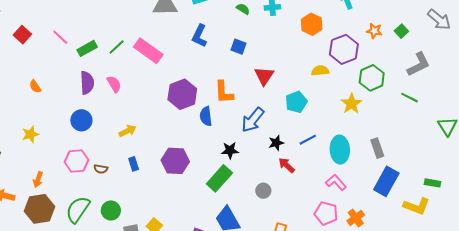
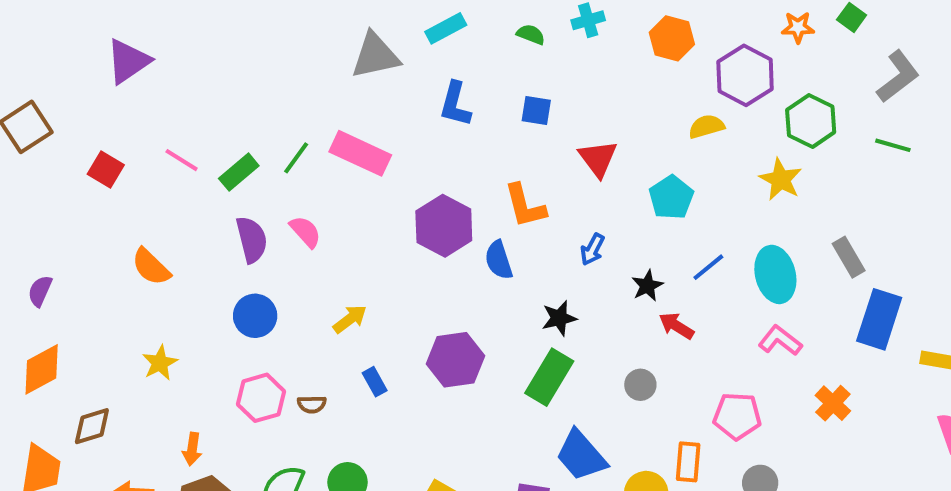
orange semicircle: (35, 87) -> (151, 267), size x1.5
blue arrow: (253, 120) -> (592, 249), size x0.6
pink pentagon: (326, 213) -> (737, 416), moved

